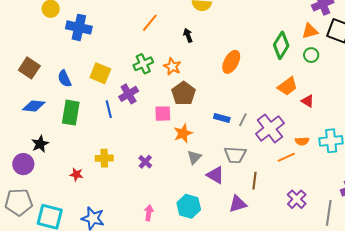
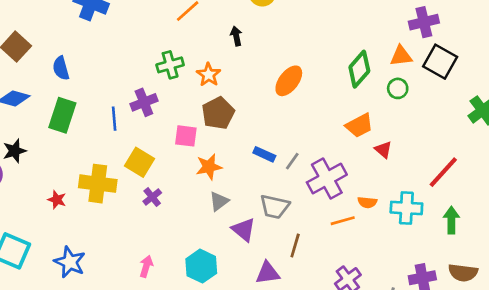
yellow square: (100, 73) -> (139, 162), moved
yellow cross: (104, 158) -> (98, 184), size x1.5

